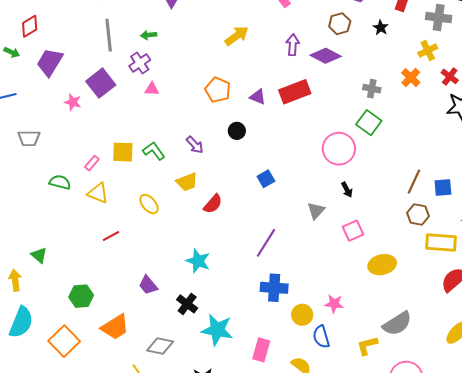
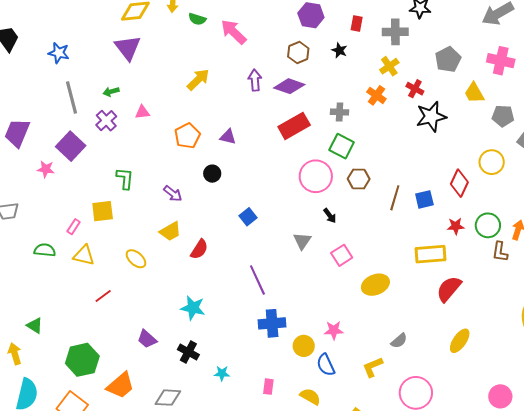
pink triangle: (152, 89) -> (142, 112), moved
orange pentagon: (218, 90) -> (187, 136), turned 30
red rectangle: (295, 92) -> (294, 126), moved
green L-shape: (154, 151) -> (125, 178), moved, turned 50
brown hexagon: (418, 215) -> (359, 179), moved
purple line: (266, 243) -> (257, 280), turned -48
green hexagon: (81, 296) -> (82, 360), size x1.4
gray semicircle: (397, 324) -> (399, 341), size x0.6
cyan star: (217, 330) -> (222, 373), size x0.5
pink rectangle: (261, 350) -> (268, 387), size x0.7

